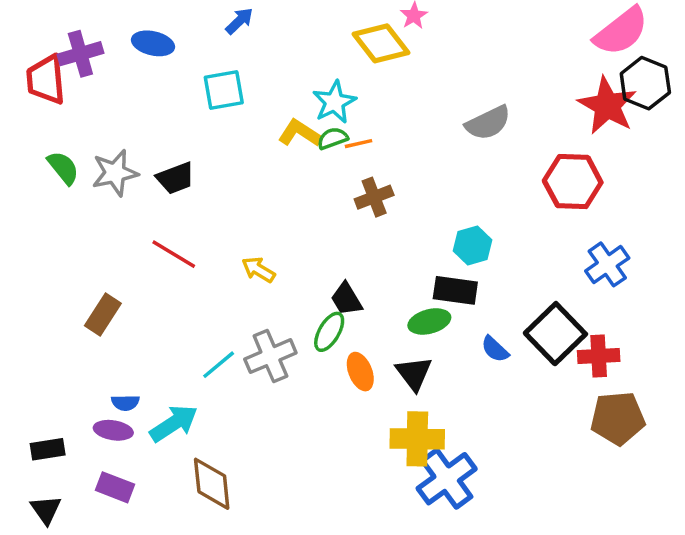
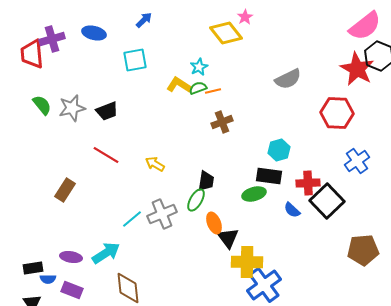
cyan star: (334, 102) -> (199, 67), size x0.7
black trapezoid: (346, 299) -> (206, 181), turned -140
red cross: (599, 356) -> (308, 183), moved
black triangle: (414, 373) -> (228, 238), moved
blue semicircle: (125, 403) -> (48, 279), moved

